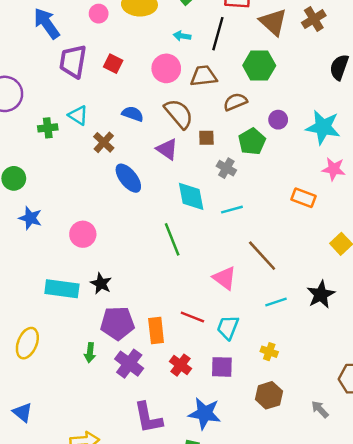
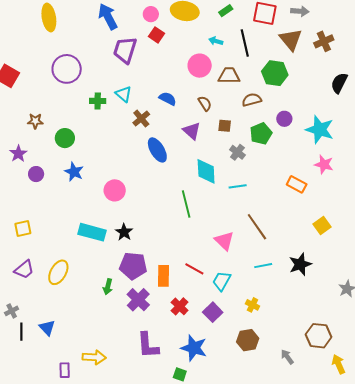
black line: (218, 34) -> (245, 43), turned -36
red square: (113, 64) -> (157, 35), moved
brown semicircle: (179, 114) -> (205, 103), size x0.6
purple square: (222, 367) -> (213, 312), turned 36

